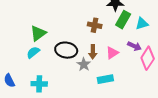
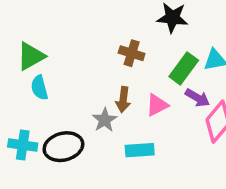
green rectangle: (123, 20) -> (184, 68), moved
black ellipse: (66, 50) -> (63, 147), moved, turned -30
cyan semicircle: (33, 52) -> (39, 88), moved, turned -72

